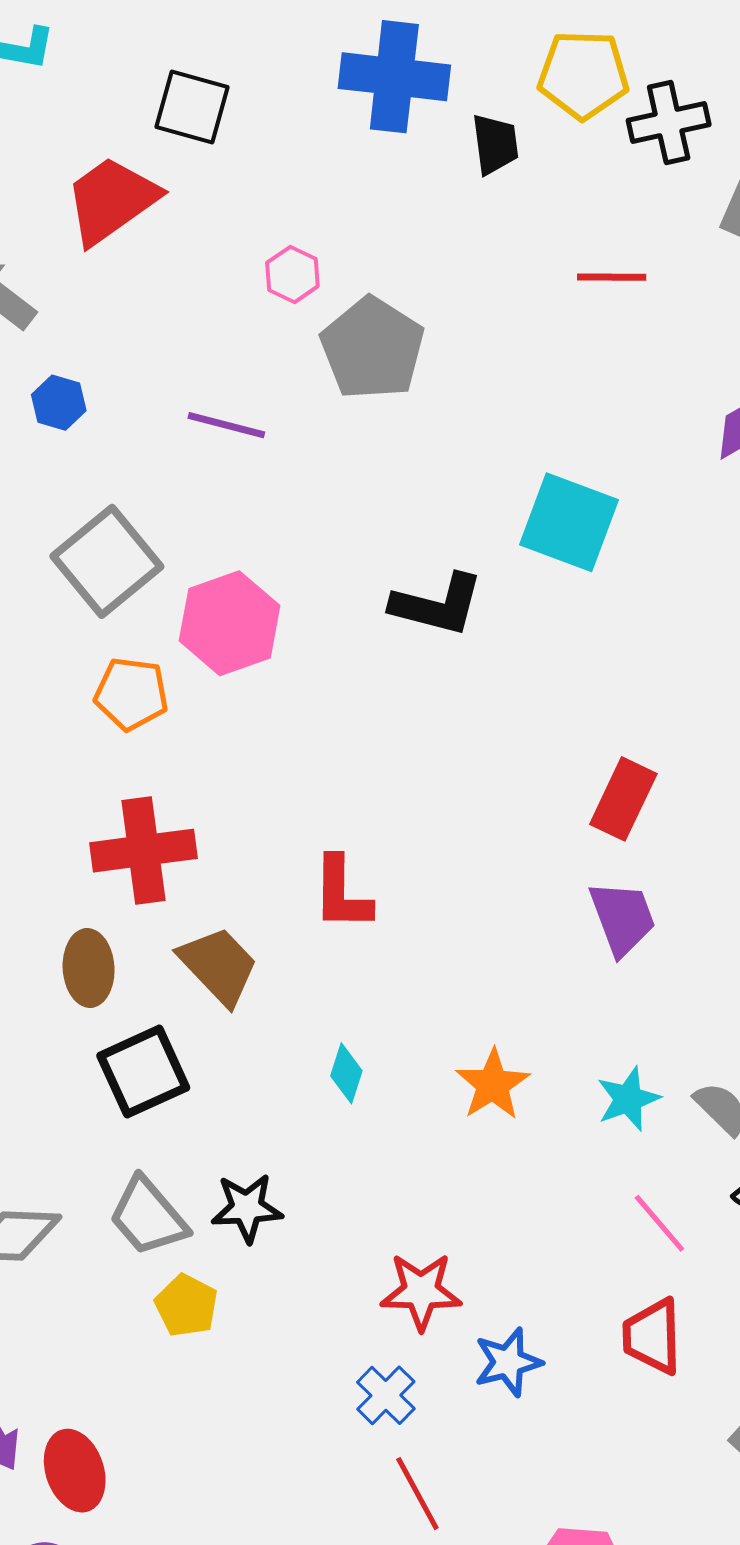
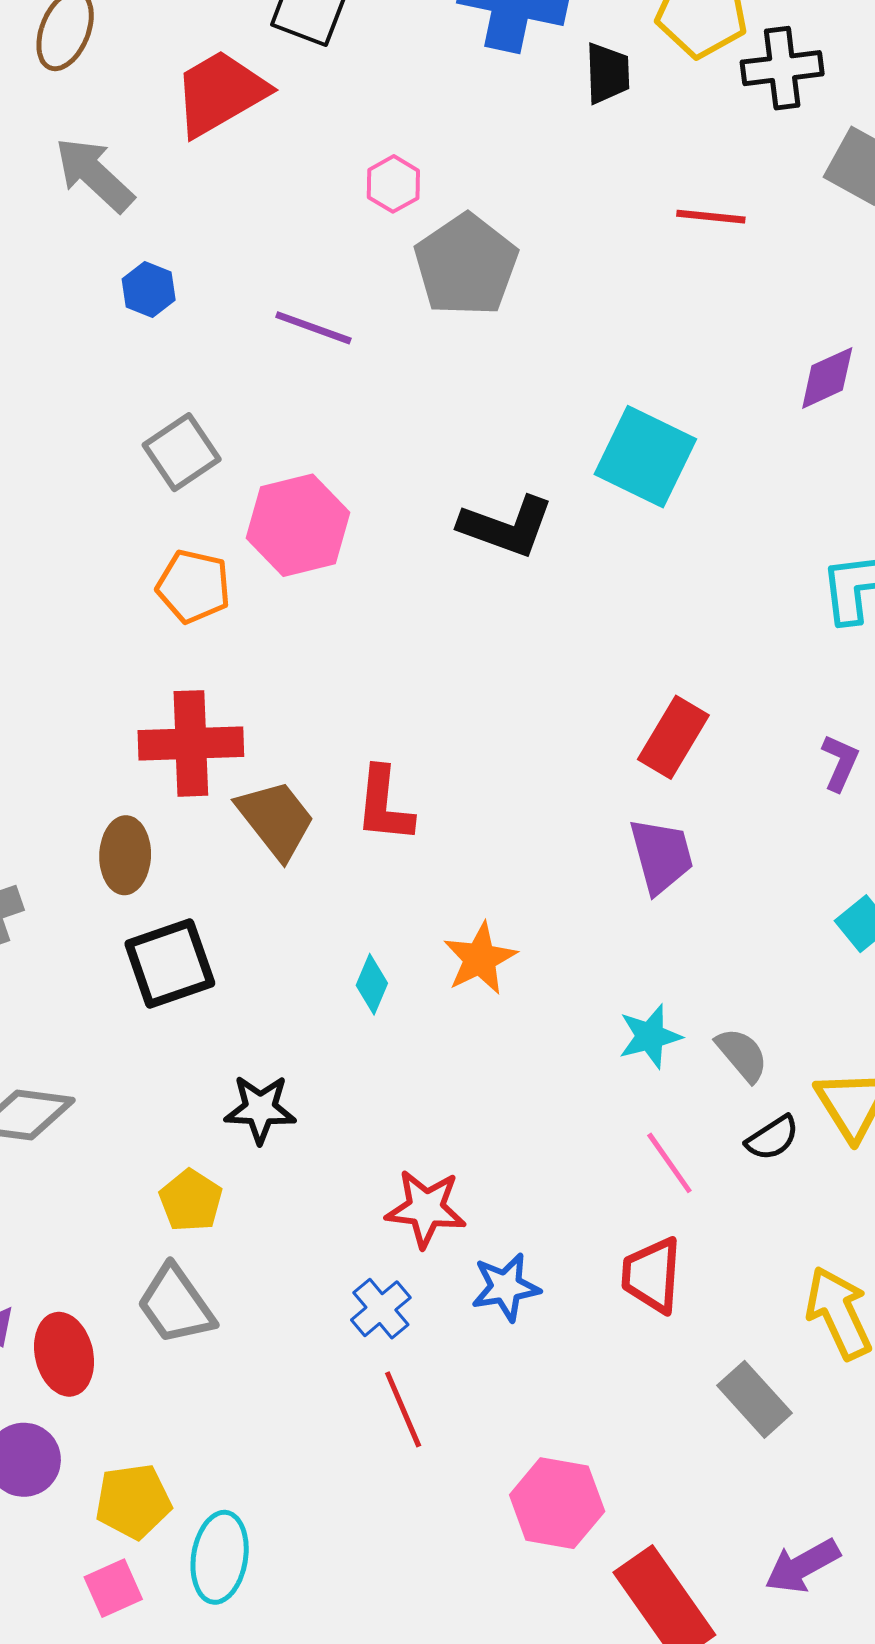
gray square: (107, 561) -> (182, 452), size x0.7
brown trapezoid: (219, 966) -> (276, 819), moved
orange star: (493, 1084) -> (480, 959), moved
gray trapezoid: (148, 1217) -> (176, 1305), moved

